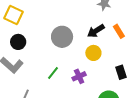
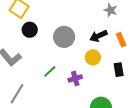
black circle: (18, 42) -> (30, 30), moved
black rectangle: (121, 72) -> (119, 70), moved

